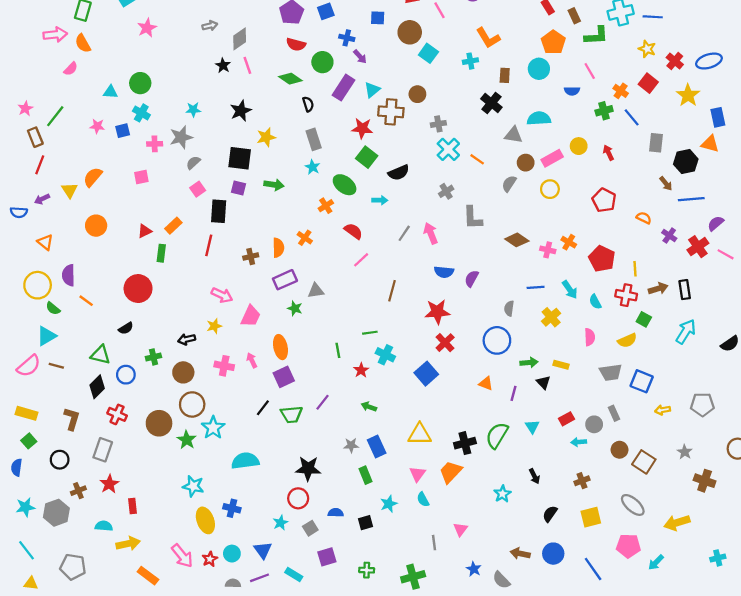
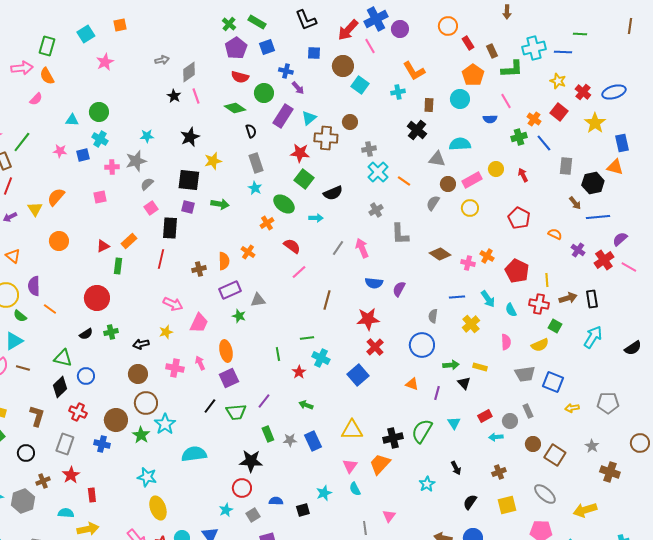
green cross: (153, 357) -> (111, 332), moved
green rectangle: (366, 475) -> (268, 434), moved
blue cross: (232, 508) -> (102, 444), moved

